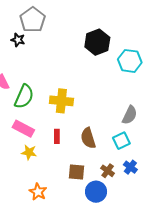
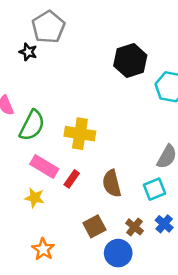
pink rectangle: (23, 129) -> (44, 167), moved
red rectangle: (57, 136) -> (72, 179), turned 32
brown square: (77, 172) -> (94, 226), turned -36

